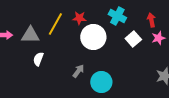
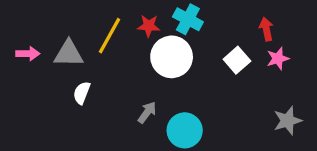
cyan cross: (117, 16) -> (188, 19), moved

